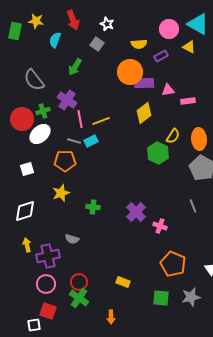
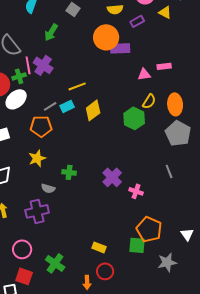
pink triangle: (168, 90) -> (144, 74), moved
yellow diamond: (144, 113) -> (93, 110), moved
pink line: (80, 119) -> (28, 65), moved
gray line: (74, 141) -> (50, 106), turned -48
gray semicircle: (72, 239) -> (48, 188), moved
purple cross: (48, 256) -> (37, 211), moved
red circle: (79, 282) -> (105, 271), moved
green square: (161, 298) -> (137, 245), moved

